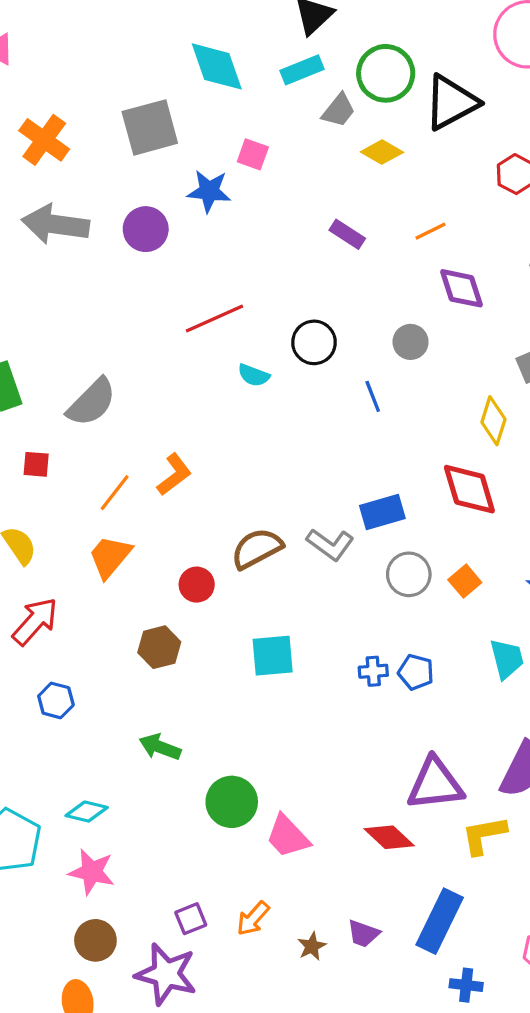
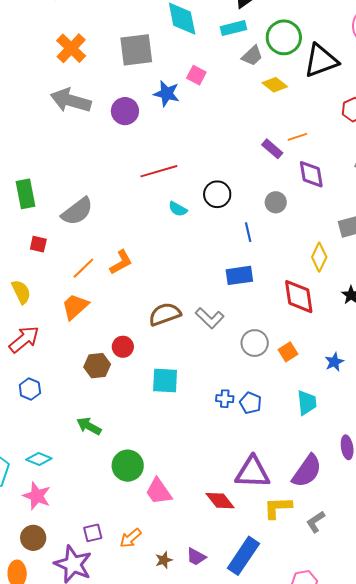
purple rectangle: (347, 234) -> (272, 149), moved
blue rectangle: (382, 512) -> (239, 275), moved
red circle: (197, 585) -> (123, 347), moved

